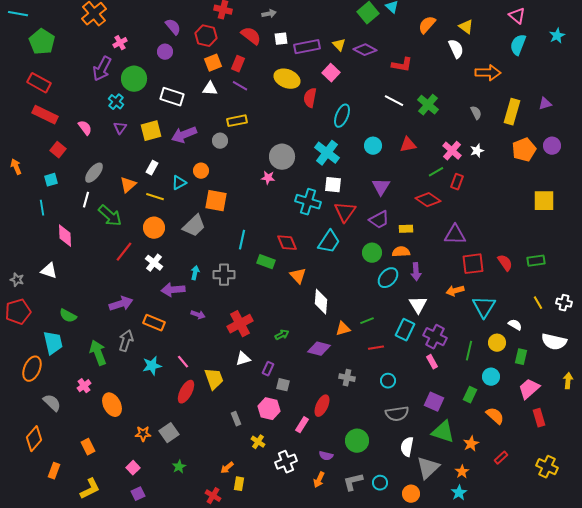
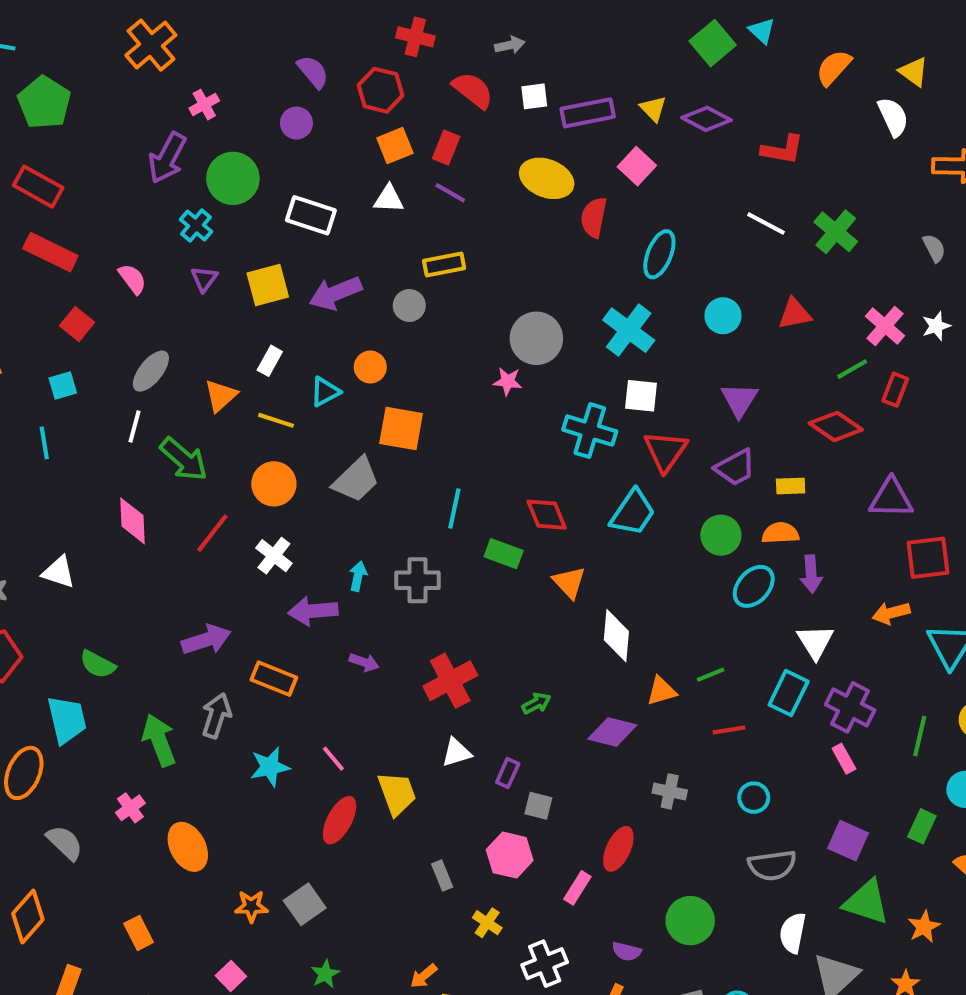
pink diamond: (65, 236) -> (132, 521), moved

